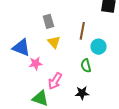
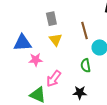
brown line: (82, 31) -> (84, 31), turned -30
blue triangle: (21, 48) -> (23, 43), turned -30

